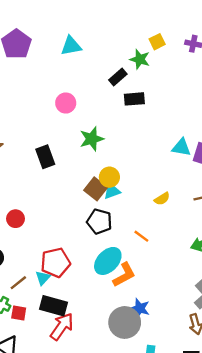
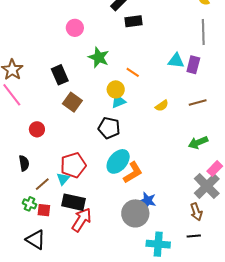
green star: (92, 139) -> (99, 57), turned -30
brown square: (96, 189) -> (72, 102), moved
orange line: (141, 236) -> (133, 72), moved

